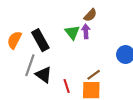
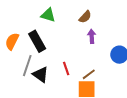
purple arrow: (86, 31) -> (92, 36), moved
green triangle: (72, 32) -> (48, 15), moved, turned -35
red line: (67, 86) -> (66, 69), moved

